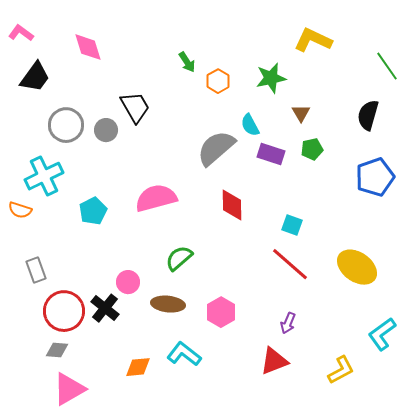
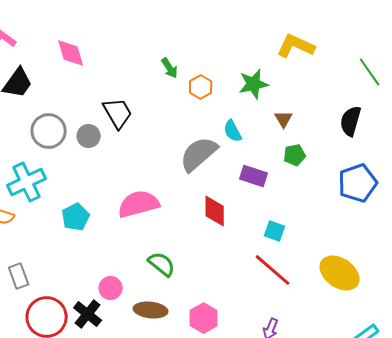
purple rectangle: (271, 154) -> (254, 176), moved
green semicircle: (179, 258) -> (162, 264), turned 80

